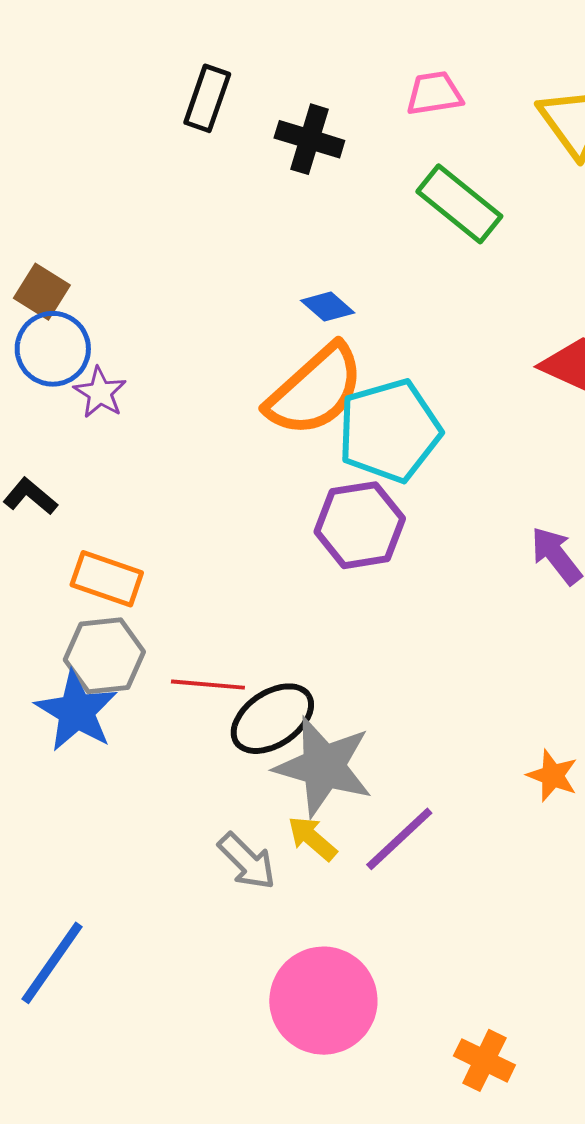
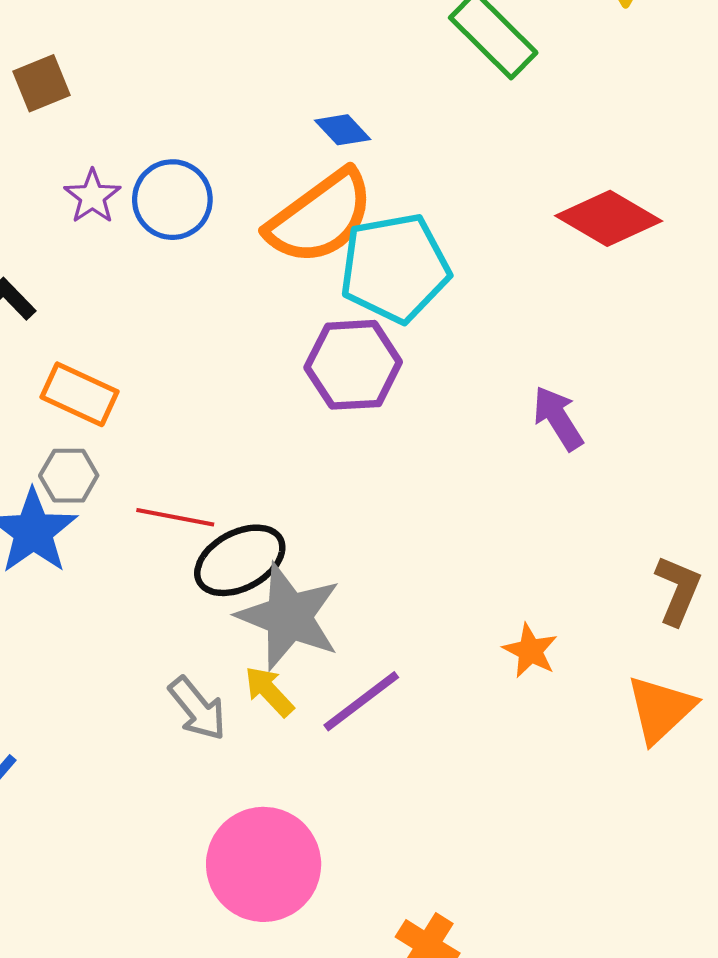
brown square: (42, 292) -> (42, 83), turned 30
blue circle: (53, 349) -> (172, 200), moved
gray hexagon: (104, 656) -> (69, 476), size x0.7

